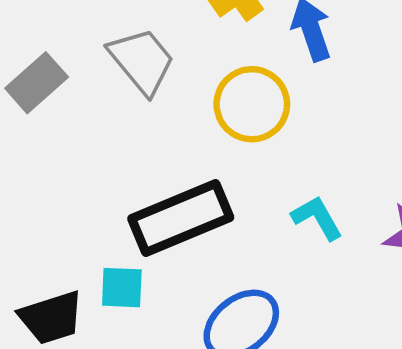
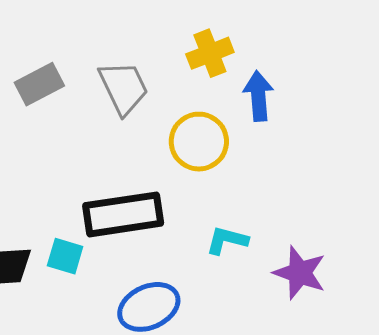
cyan L-shape: (317, 218) -> (227, 240), turned -60

